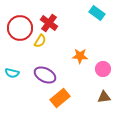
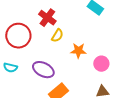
red circle: (20, 28) -> (18, 36), moved
yellow semicircle: (40, 41) -> (57, 36), moved

